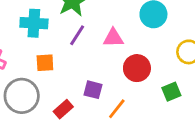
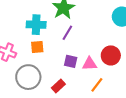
pink triangle: (113, 38) -> (90, 64), moved
orange square: (45, 63) -> (37, 47), moved
purple square: (93, 90) -> (71, 61), moved

